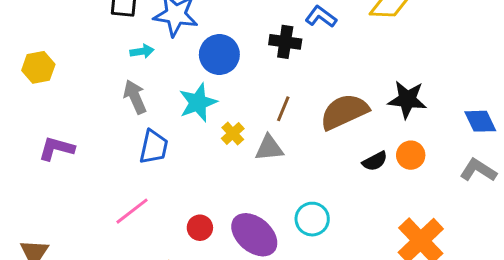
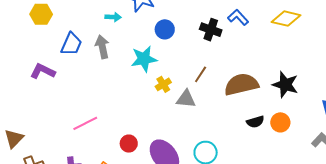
blue circle: (219, 55) -> (165, 29), size x0.7
blue trapezoid: (154, 147) -> (71, 44), moved

